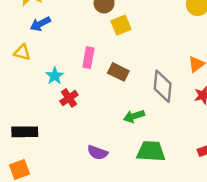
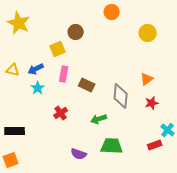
blue arrow: (40, 24) -> (36, 69), moved
yellow square: (121, 25) -> (58, 49), moved
red cross: (69, 98) -> (61, 113), moved
purple semicircle: (98, 153) -> (79, 154), moved

